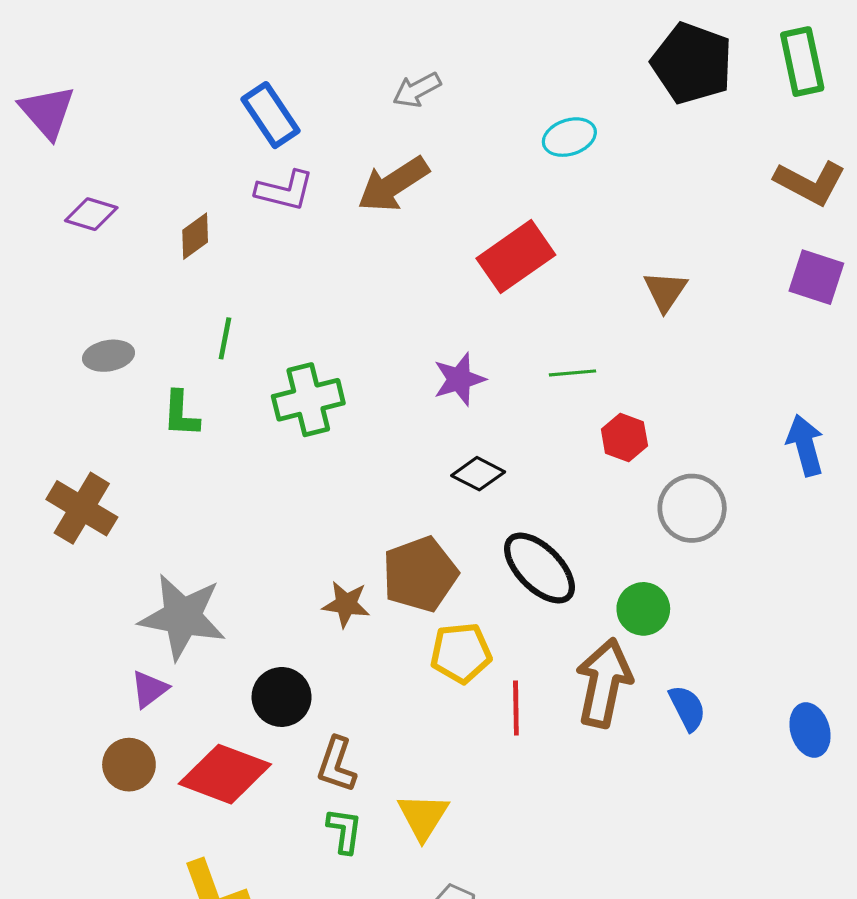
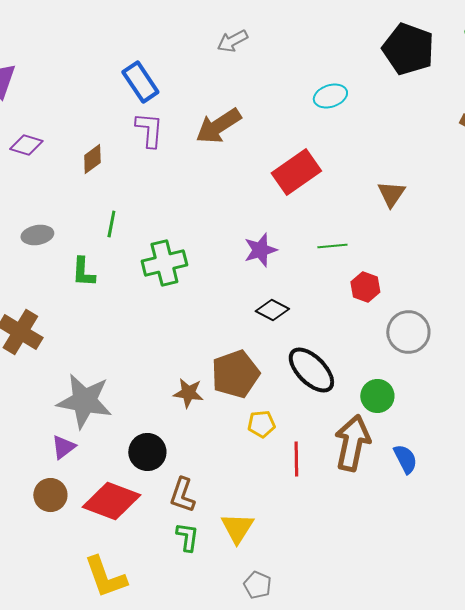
gray arrow: (417, 90) -> (232, 41), moved
purple L-shape: (285, 191) -> (149, 130), turned -99
yellow pentagon: (461, 653) -> (261, 424), size x0.7

